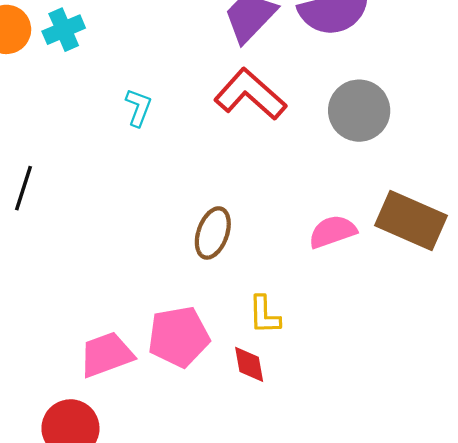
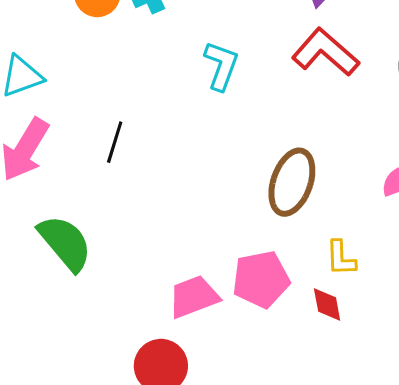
cyan L-shape: (138, 108) -> (221, 66), size x1.4
brown ellipse: (213, 233) -> (292, 182), size x1.4

